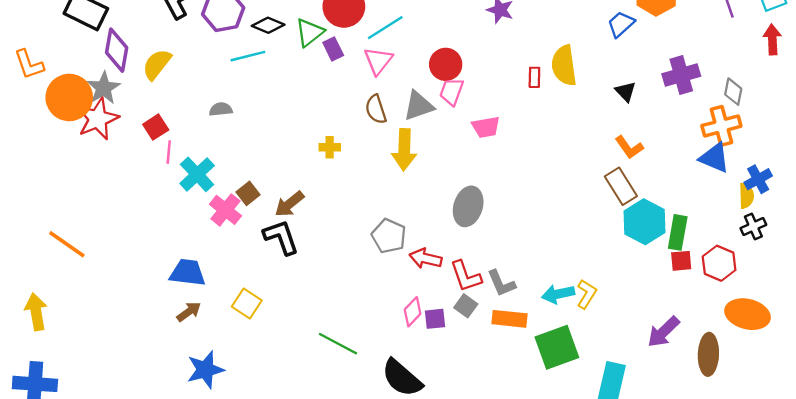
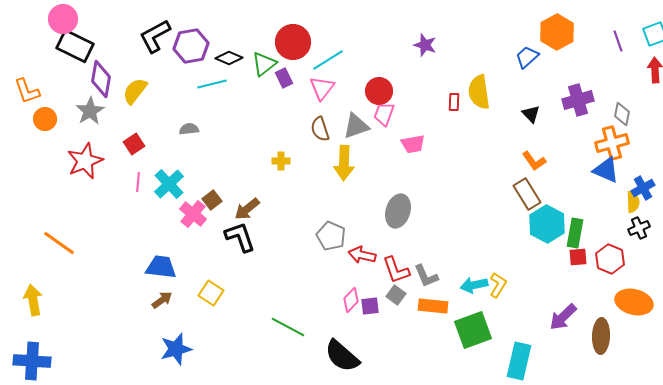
orange circle: (69, 97) -> (45, 119), moved, size x0.6
red star: (98, 119) -> (85, 161), moved
pink line: (169, 152) -> (138, 182), moved

